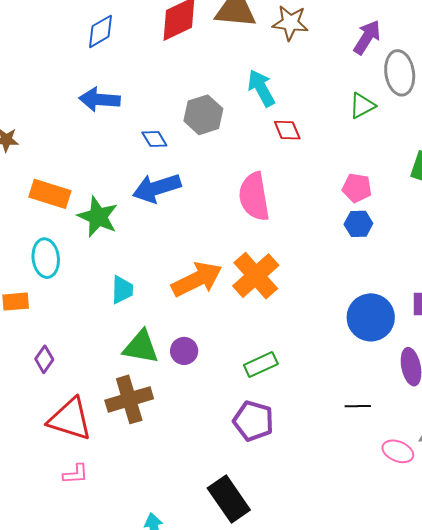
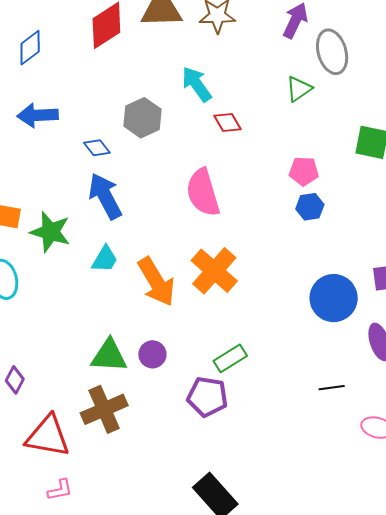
blue arrow: (157, 188) -> (105, 196), turned 87
orange arrow: (197, 279) -> (156, 282), turned 93
cyan trapezoid: (122, 290) -> (105, 259), moved, turned 36
purple pentagon: (253, 421) -> (207, 397), moved

